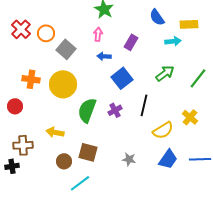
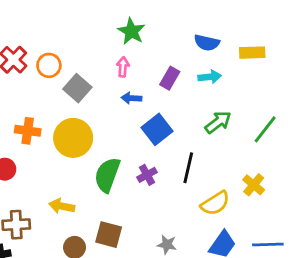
blue semicircle: (157, 17) -> (207, 43), turned -42
cyan arrow: (173, 41) -> (210, 77), moved

